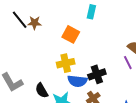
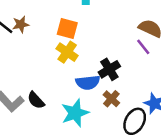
yellow cross: (66, 63) -> (67, 52), moved, turned -30
black semicircle: (42, 90) -> (36, 100), moved

